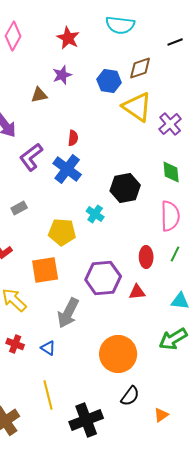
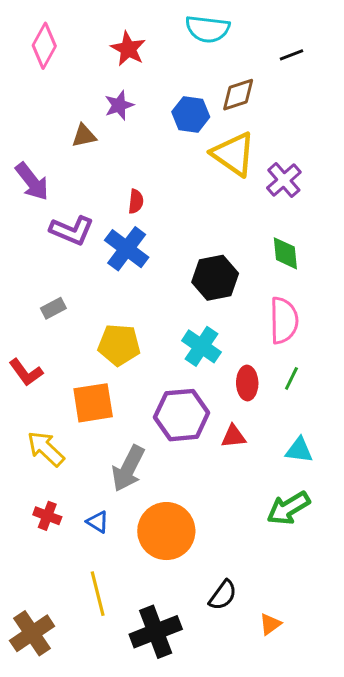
purple L-shape: (31, 157) -> (72, 230), turned -120
cyan cross: (95, 214) -> (201, 346), moved, size x1.4
orange circle: (118, 354) -> (166, 531), moved

